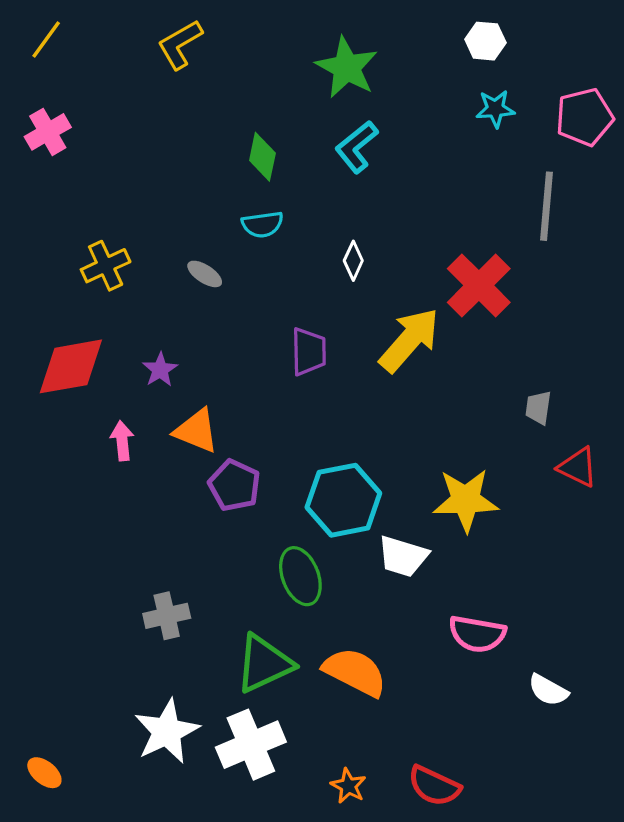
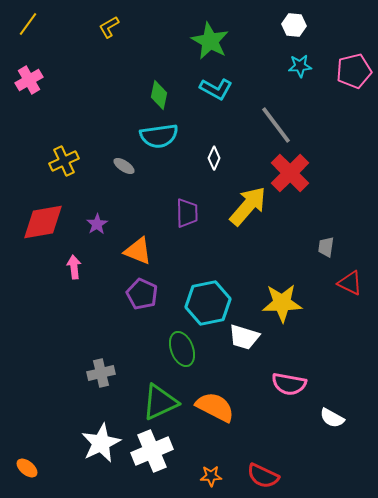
yellow L-shape: (180, 44) -> (109, 27), size x0.7
cyan L-shape: (357, 147) -> (216, 89), turned -112
gray line: (547, 206) -> (276, 125), moved, turned -42
cyan semicircle: (262, 224) -> (159, 136), size x1.5
orange triangle: (196, 431) -> (138, 251), moved
orange star: (348, 786) -> (211, 476), turned -30

